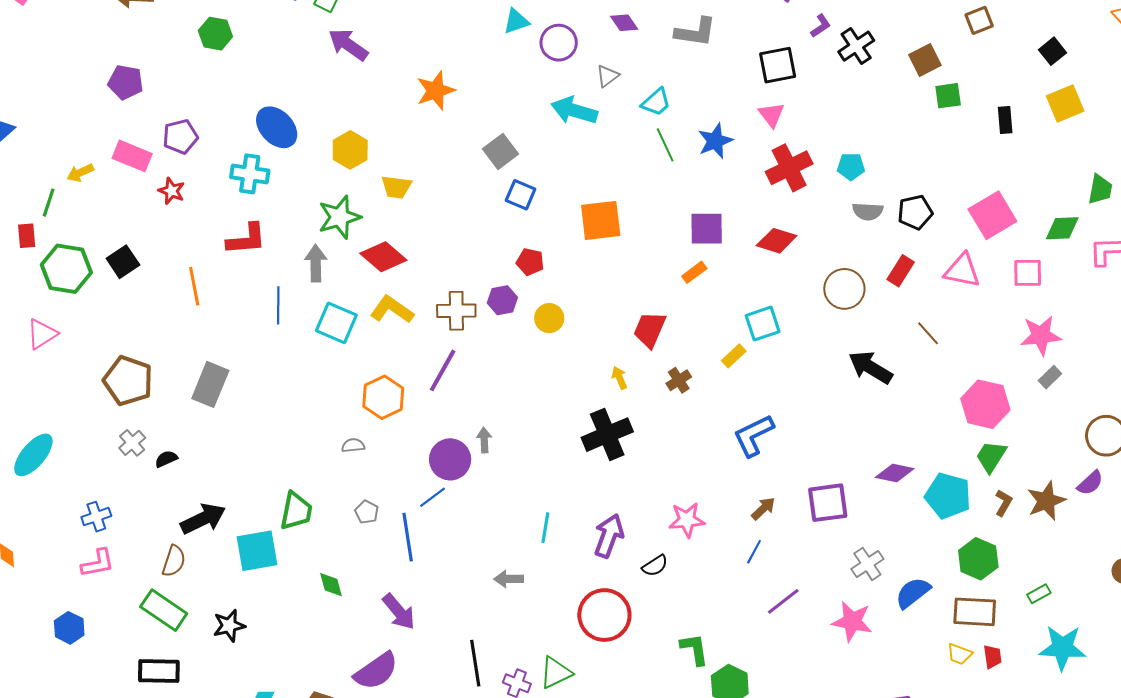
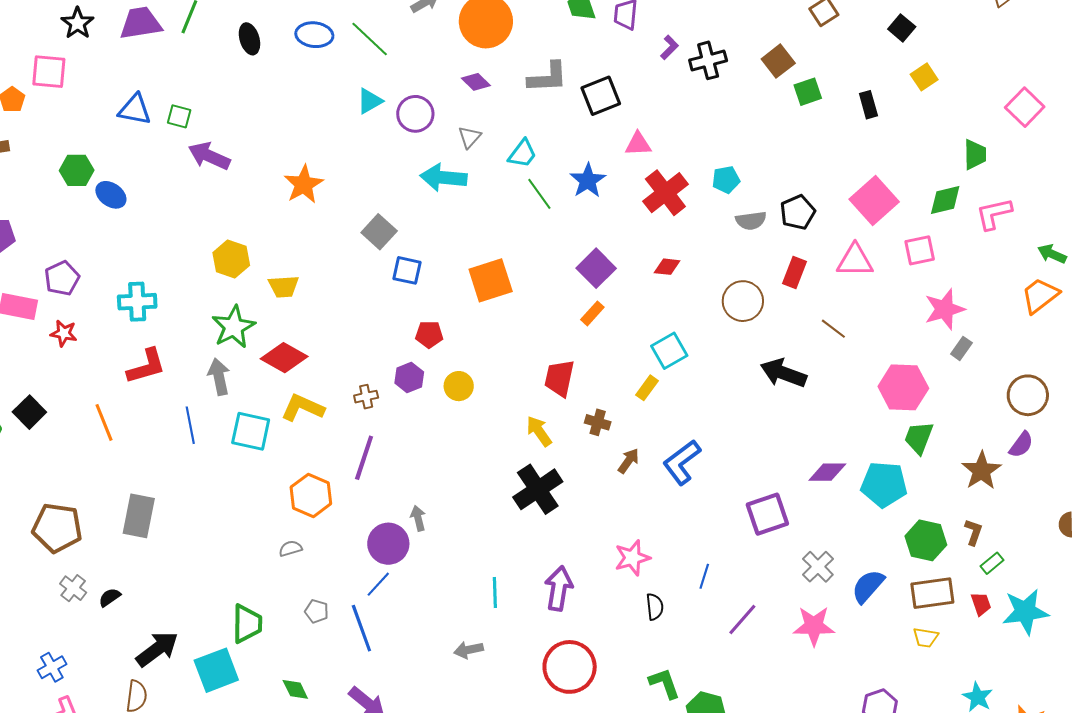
black cross: (856, 46) -> (708, 60), turned 30
black square: (778, 65) -> (601, 96), moved
yellow square: (1065, 103) -> (924, 77), size x0.7
pink triangle: (772, 115) -> (638, 144), turned -44
blue ellipse: (277, 127) -> (111, 195), moved, size x0.7
purple square: (707, 229) -> (596, 268), turned -33
red diamond: (777, 241) -> (667, 267), size x0.7
brown cross: (456, 311) -> (366, 397), size x0.6
yellow arrow: (619, 378) -> (539, 431), size x1.4
brown cross: (679, 380) -> (598, 422), turned -30
brown L-shape: (1004, 503) -> (973, 532), moved
brown arrow: (763, 509) -> (629, 461), moved
black semicircle: (655, 566) -> (655, 607), moved, turned -52
red trapezoid: (992, 657) -> (981, 604), moved

